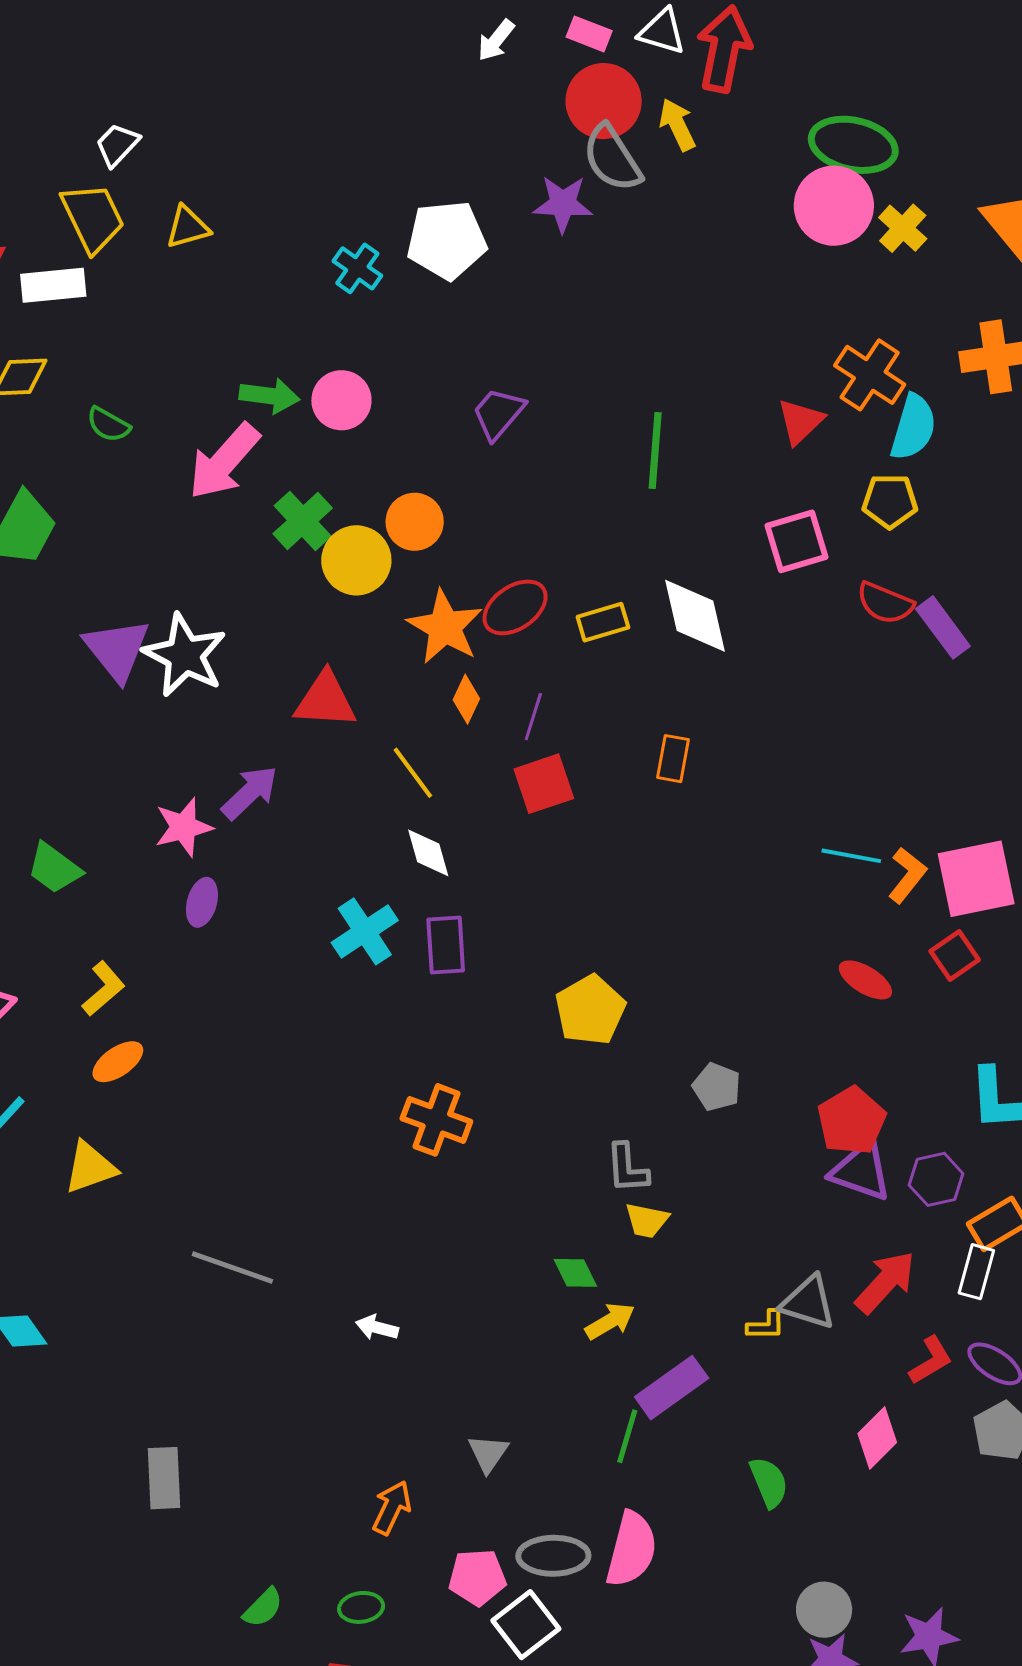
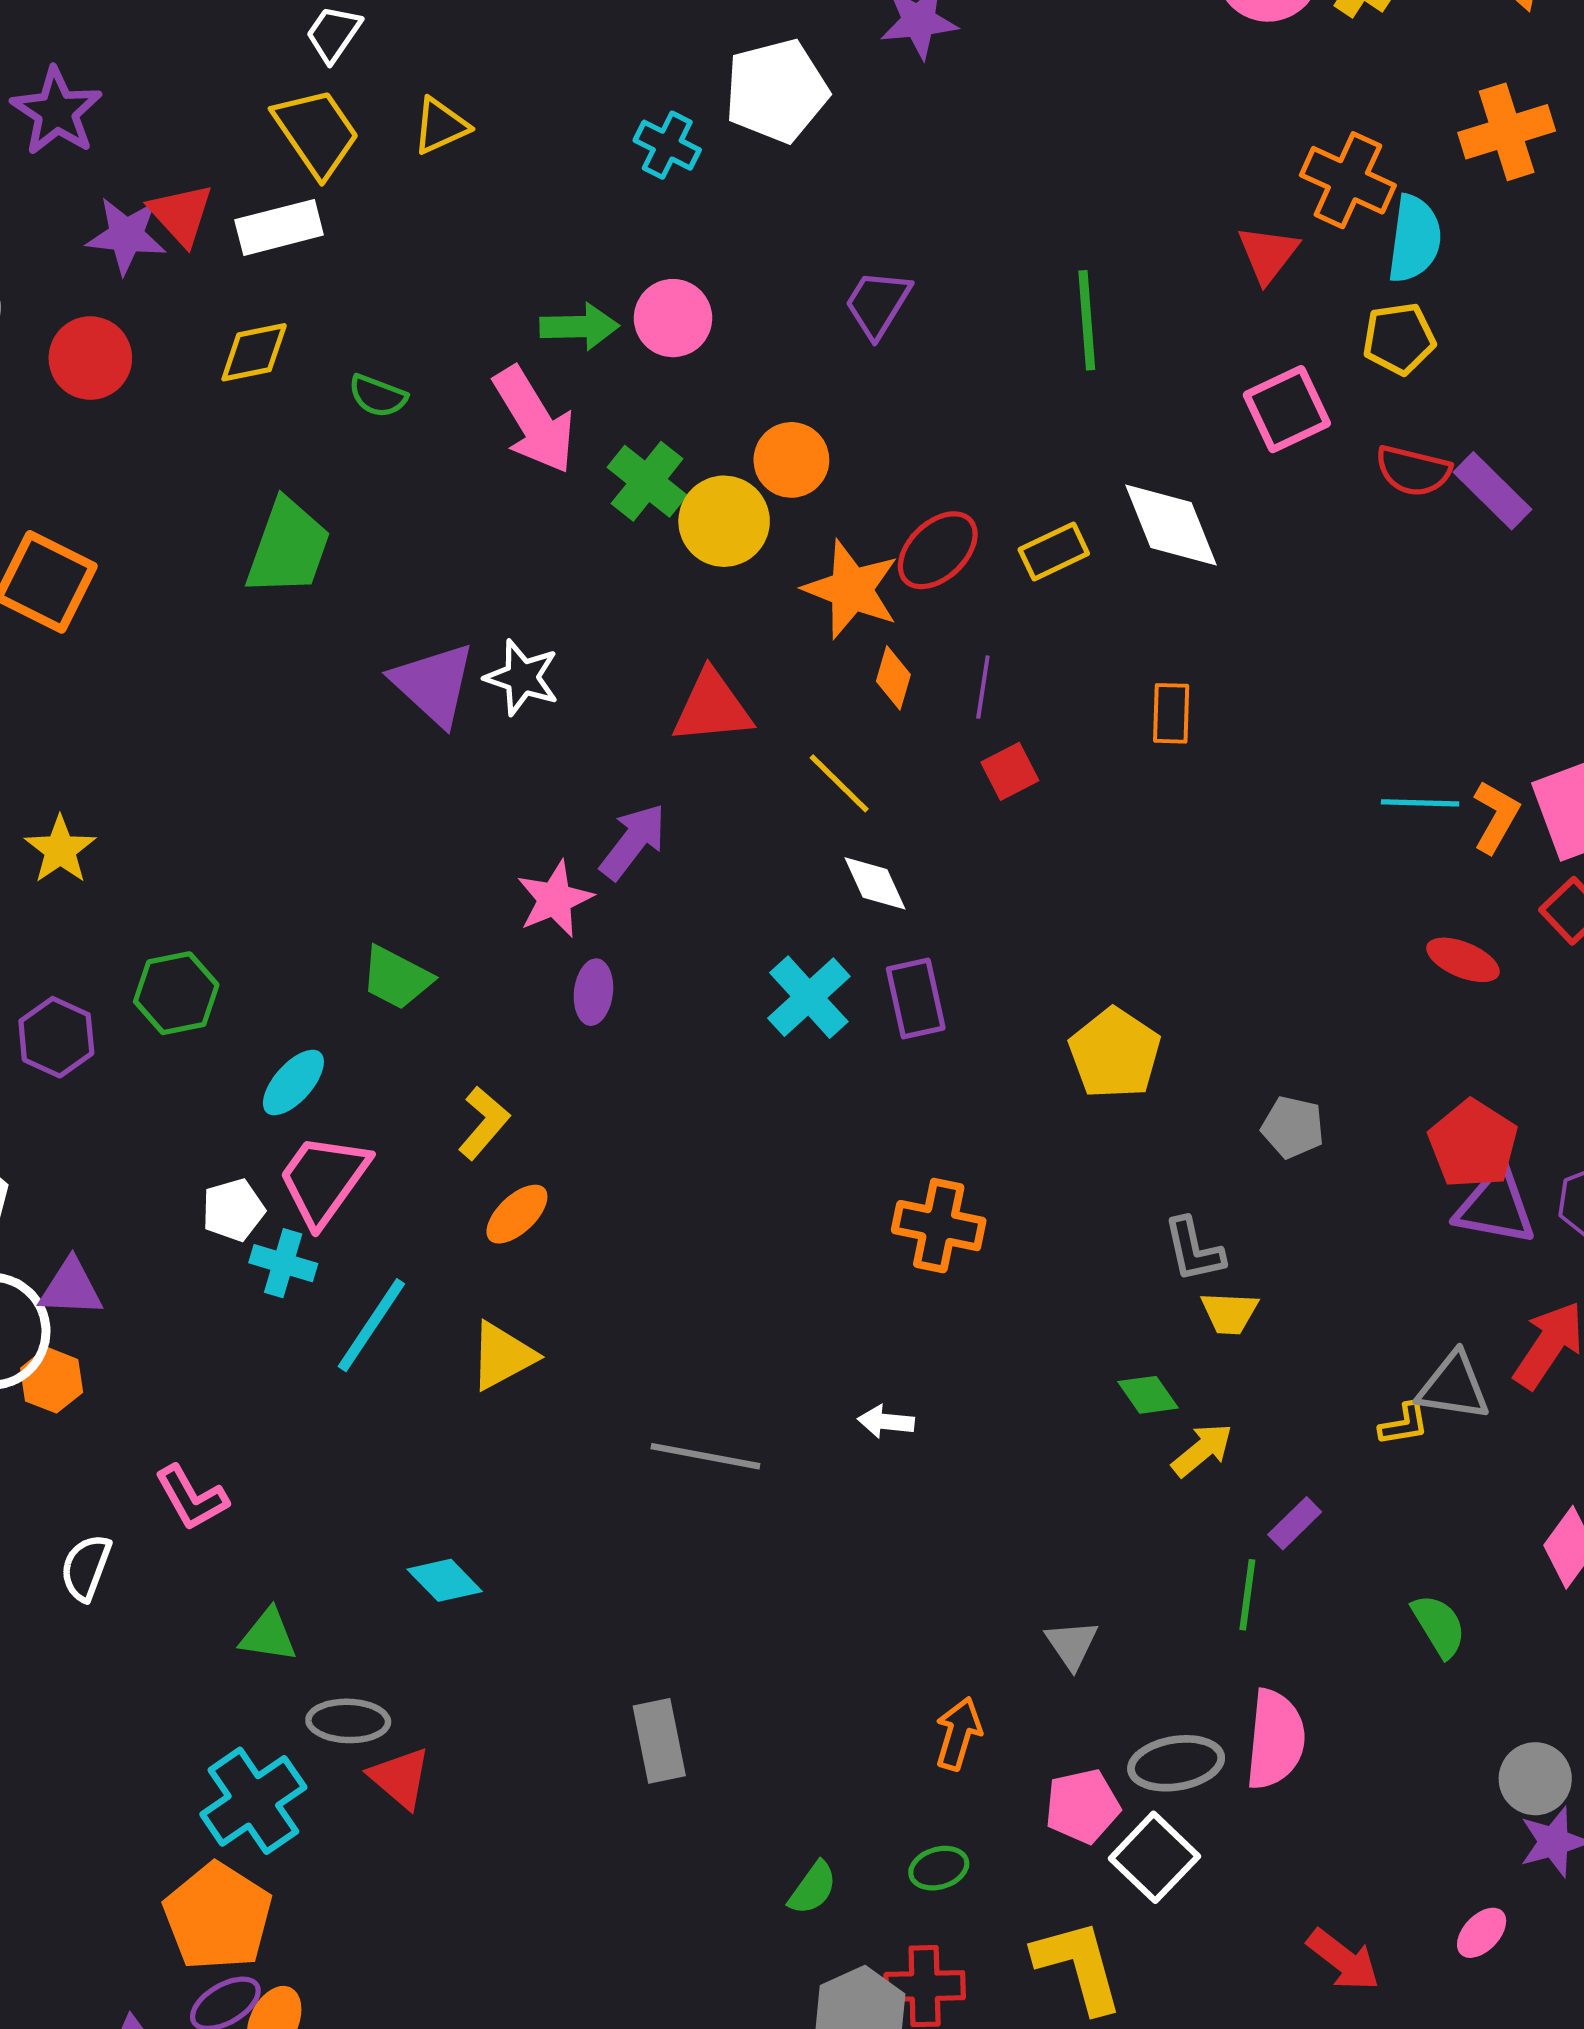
pink arrow: (224, 461) -> (534, 420), turned -64
white star: (185, 655) -> (522, 677), size x0.7
red square: (544, 784) -> (1010, 771), size x0.7
white arrow: (377, 1328) -> (886, 1422), moved
purple rectangle: (672, 1388) -> (1295, 1523), size x0.6

